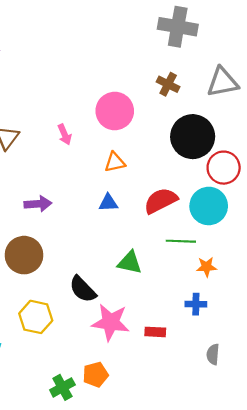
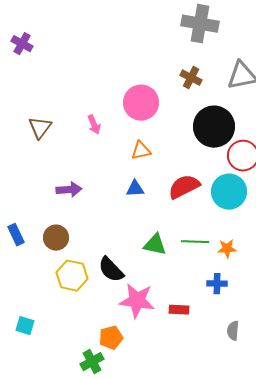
green line: (181, 241) -> (195, 242), moved
brown circle: (24, 255) -> (56, 238), size x0.7
yellow hexagon: (36, 317) -> (72, 276), moved
orange pentagon: (96, 375) -> (111, 338), moved

